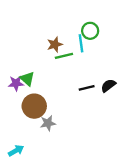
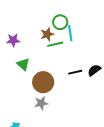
green circle: (90, 31) -> (60, 22), moved
purple star: (16, 83) -> (13, 40), moved
brown circle: (34, 106) -> (43, 82), moved

